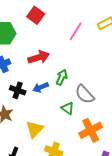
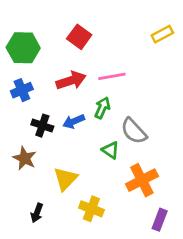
red square: (36, 15) -> (79, 37), moved
pink line: (76, 31) -> (112, 76), moved, turned 48

